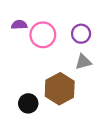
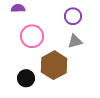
pink circle: (43, 35) -> (32, 36), moved

